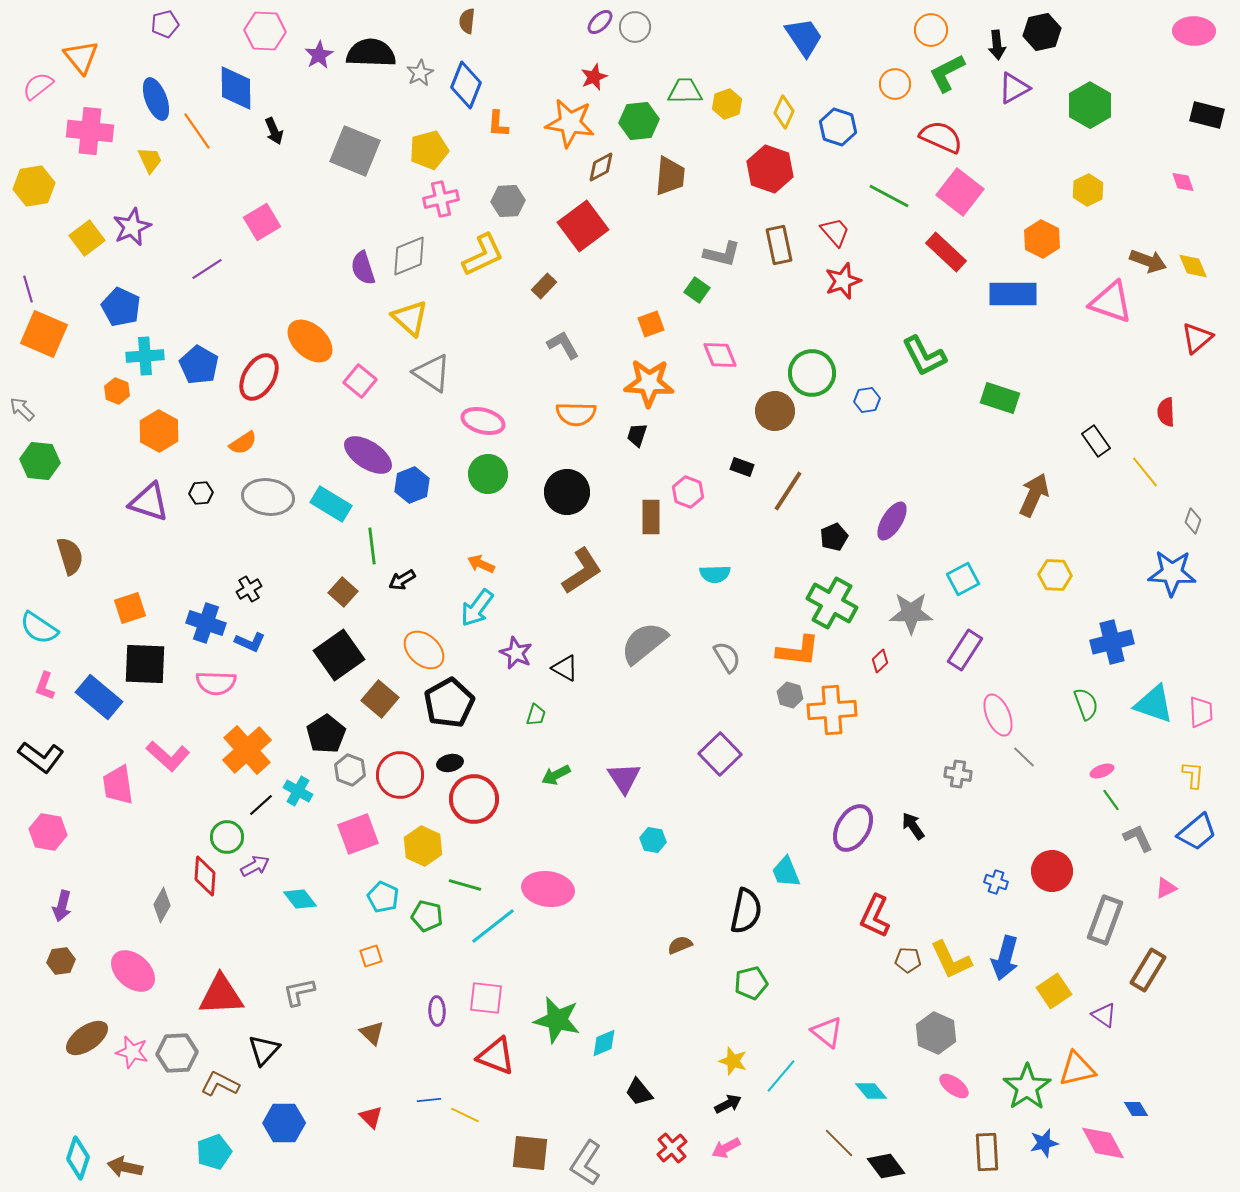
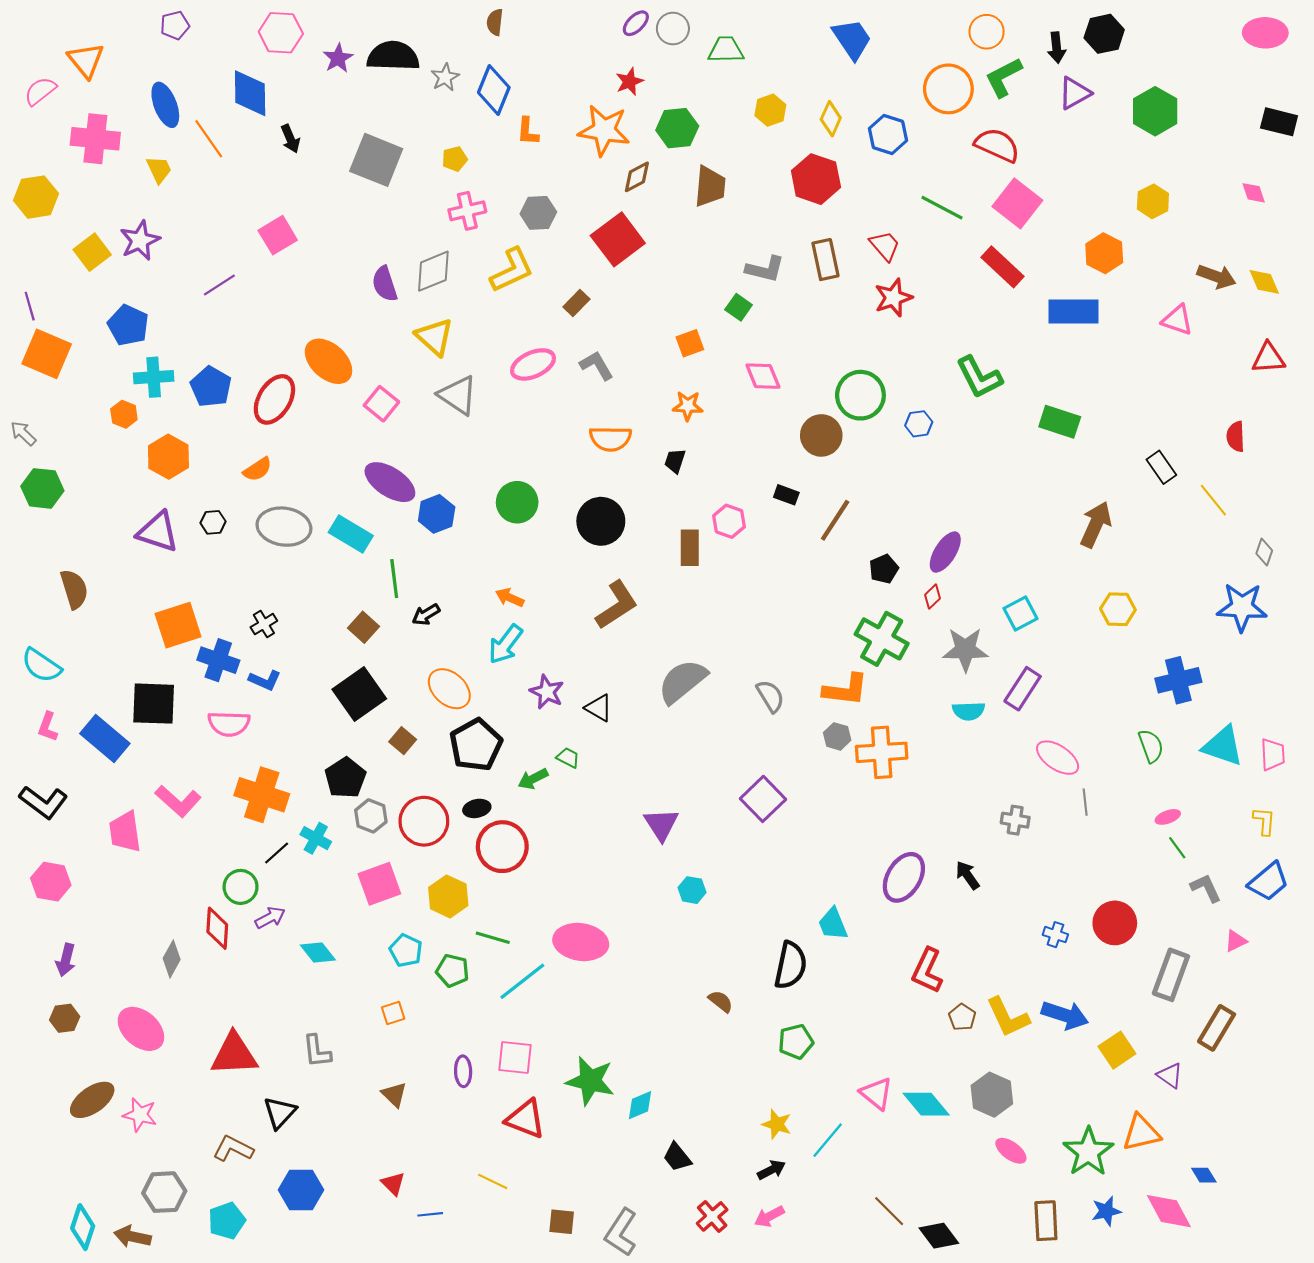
orange circle: (895, 84) -> (948, 89), size x1.5
green trapezoid: (685, 91) -> (726, 50), moved
yellow pentagon: (429, 150) -> (455, 159), size x0.6
pink triangle: (1111, 302) -> (1177, 320), size x0.7
red triangle: (1197, 338) -> (1268, 358), turned 36
orange star: (649, 383) -> (688, 406), size x0.6
pink ellipse: (483, 421) -> (533, 364), moved, turned -39
cyan semicircle: (715, 574) -> (969, 711), moved
orange square: (130, 608) -> (178, 625), moved, size x1.4
red diamond: (880, 661) -> (933, 597), moved
brown square: (380, 699) -> (403, 741), size x0.7
green trapezoid: (536, 715) -> (568, 758), turned -80
pink ellipse: (998, 715) -> (1058, 758), turned -33
orange cross: (247, 750) -> (262, 795), turned -30
gray line: (1024, 757) -> (1085, 802), turned 40
green arrow: (556, 775) -> (533, 779), moved
brown semicircle: (680, 945) -> (721, 1001), turned 60
blue arrow: (1005, 958) -> (1065, 1015), turned -87
brown pentagon: (908, 960) -> (962, 1017), turned 30
gray L-shape: (299, 992) -> (317, 1051), turned -84
gray hexagon: (177, 1053) -> (164, 1192), moved
cyan diamond: (871, 1091) -> (926, 1104), moved, size x1.4
blue line: (429, 1100) -> (430, 1214), moved
brown square: (530, 1153) -> (562, 1222), size x0.7

